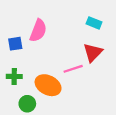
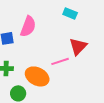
cyan rectangle: (94, 23) -> (70, 13), moved

